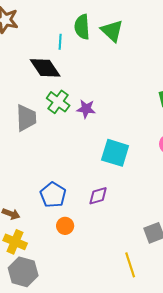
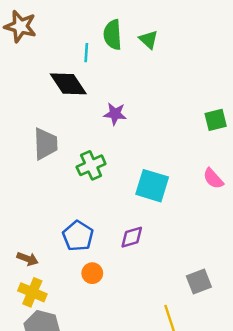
green triangle: (112, 31) -> (149, 40), size x0.7
green cross: (58, 102) -> (91, 165), moved, turned 30
purple star: (86, 109) -> (115, 114), moved

